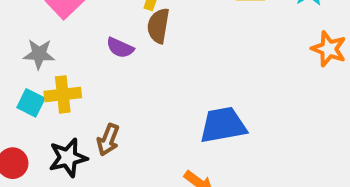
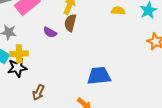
brown arrow: (108, 140) -> (38, 92), moved
black star: (68, 158) -> (17, 68), moved

